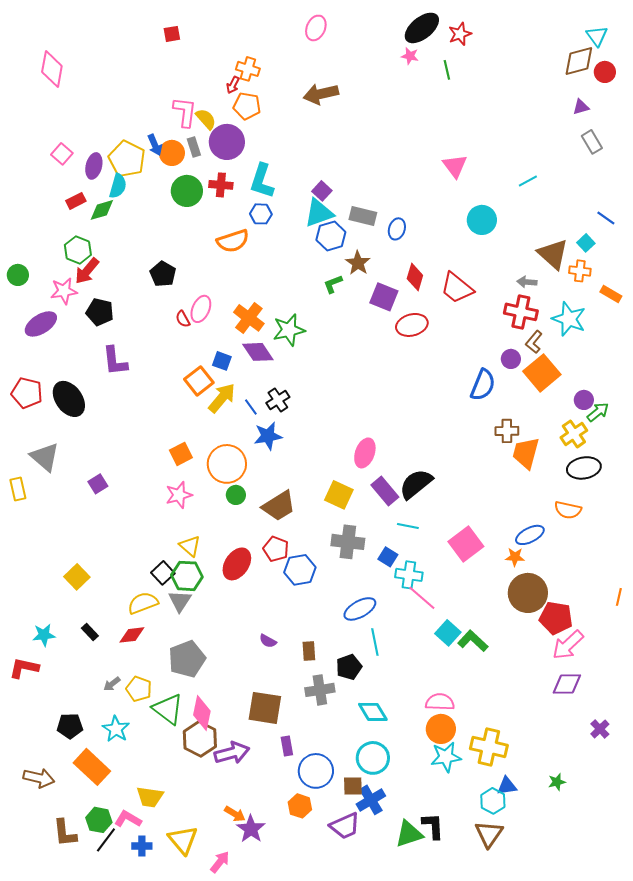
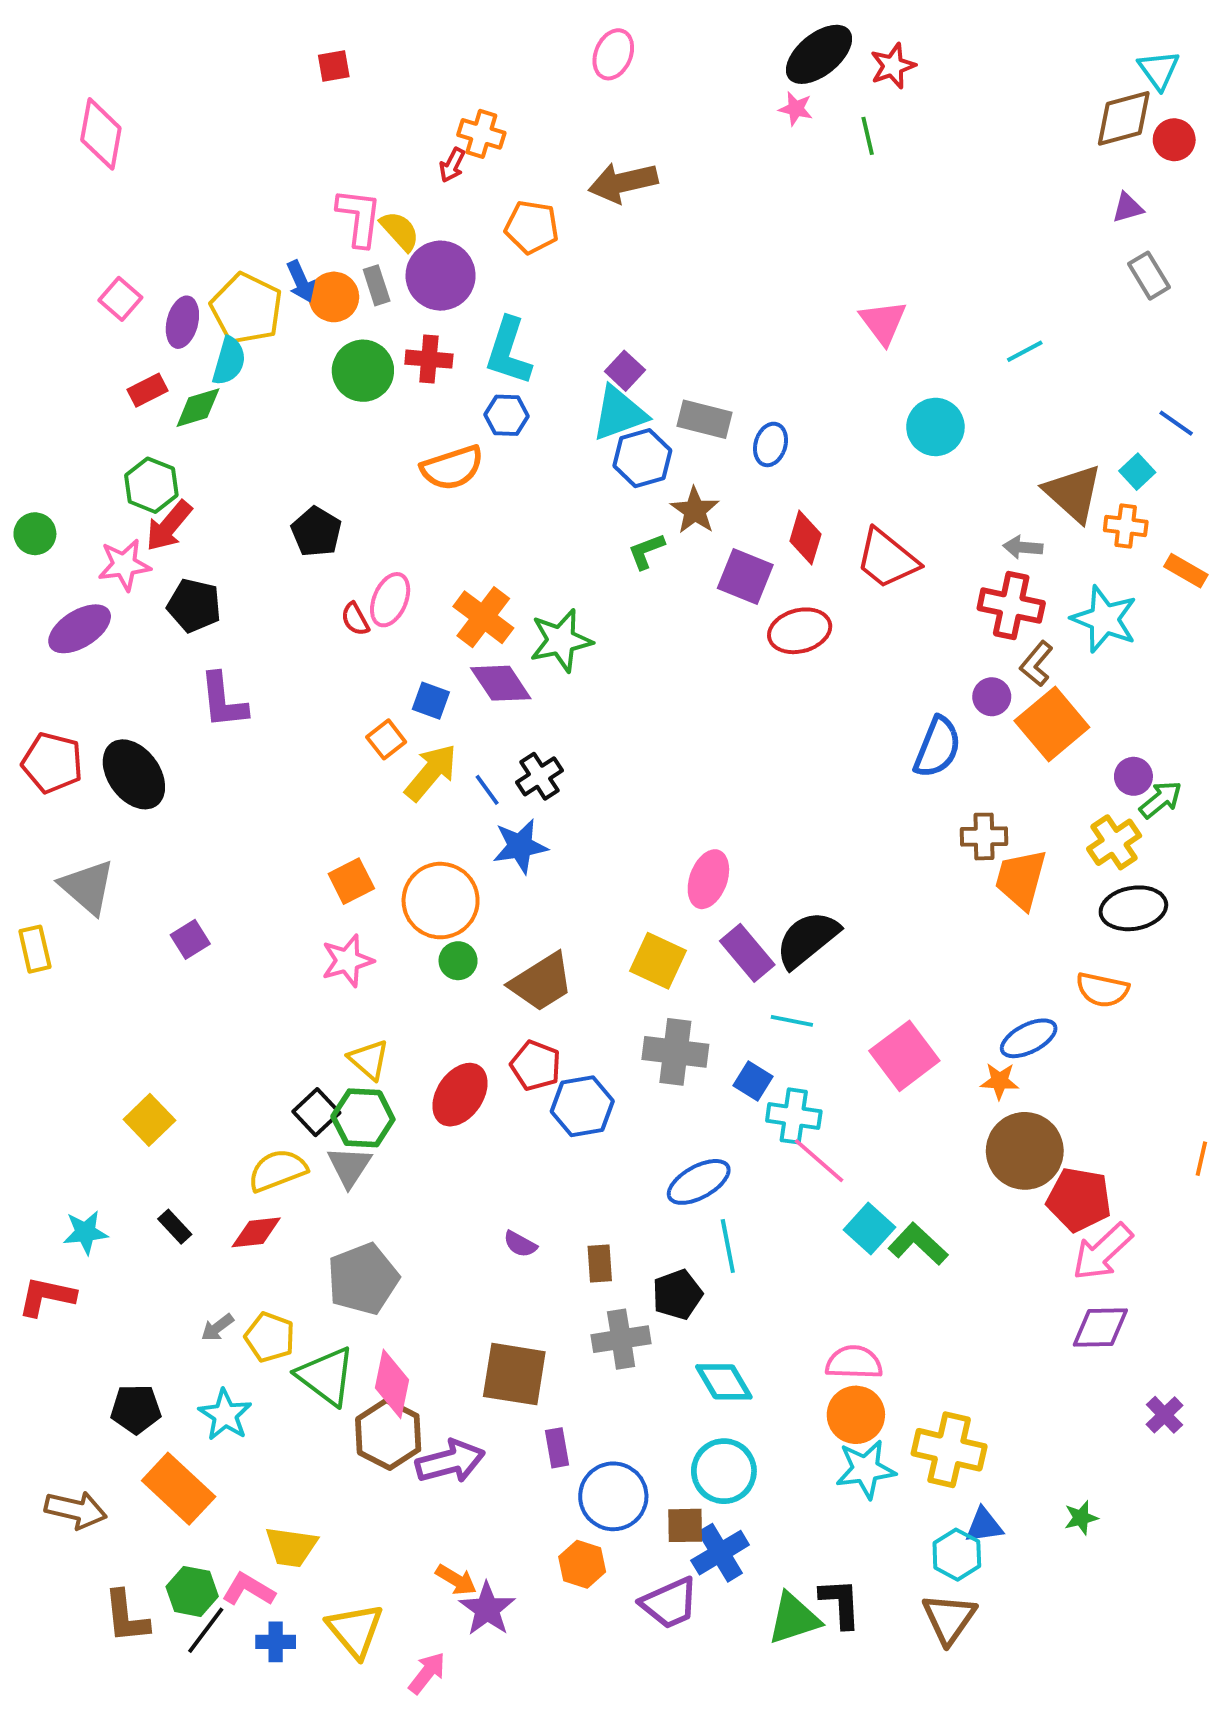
orange pentagon: (247, 106) -> (532, 227), moved
orange square: (199, 381) -> (386, 739), size x0.7

